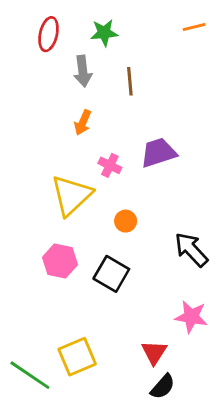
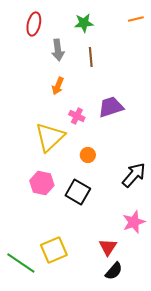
green star: (104, 33) -> (84, 23), moved
black arrow: (191, 250) -> (134, 175), turned 84
pink star: (191, 317) -> (134, 222), turned -30

